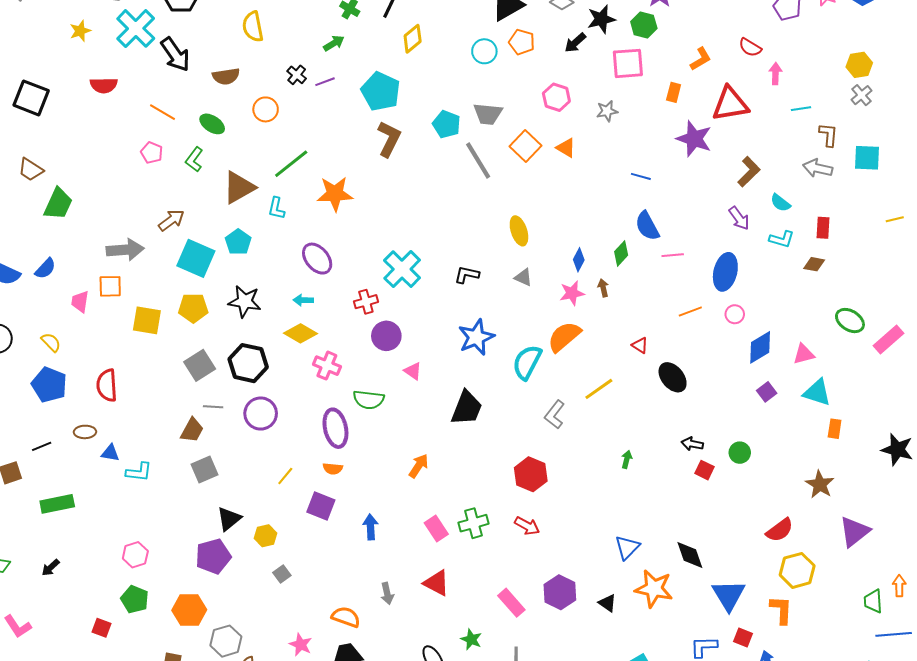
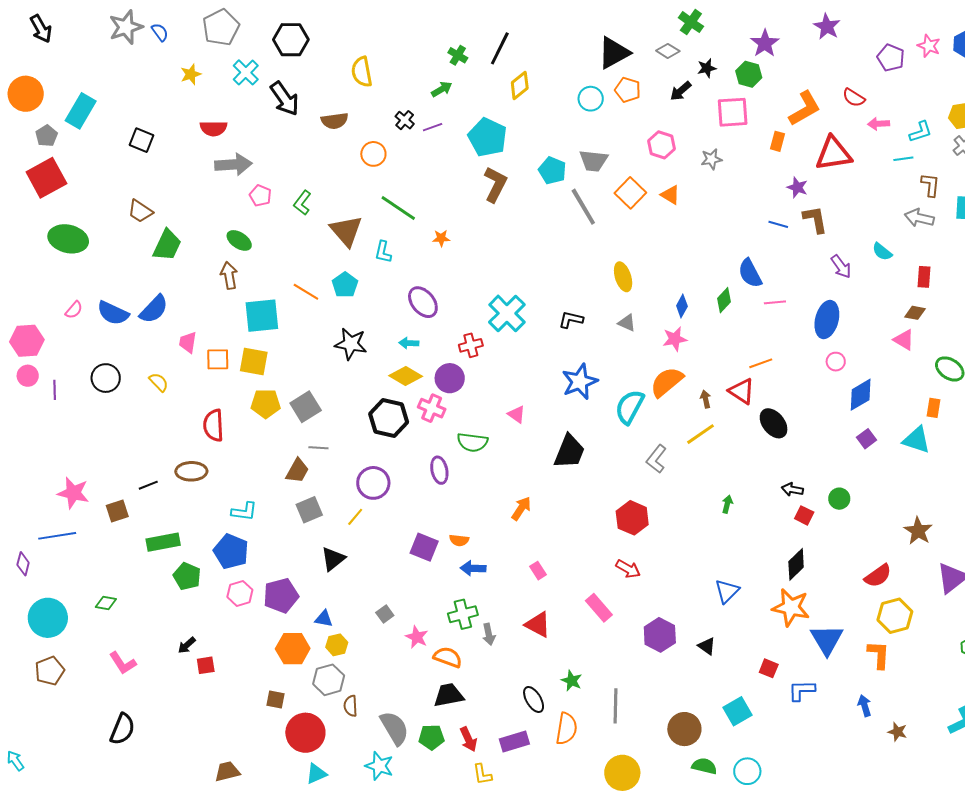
black star: (601, 19) -> (707, 68), size x0.7
cyan cross: (136, 28) -> (246, 72), size x0.7
orange L-shape: (701, 59) -> (805, 108), size x1.5
pink arrow: (775, 74) -> (879, 124), turned -95
black square: (31, 98) -> (142, 140), size x0.7
orange line: (163, 112) -> (306, 292), moved
green ellipse: (212, 124) -> (239, 240), moved
purple star: (694, 139) -> (797, 187), size x0.6
green line: (291, 164) -> (398, 208), turned 72
brown L-shape: (749, 172) -> (815, 219), moved, turned -56
blue line: (641, 176) -> (778, 224), moved
brown triangle: (239, 187) -> (346, 231), turned -42
orange star: (335, 194) -> (441, 238), size x0.5
brown arrow: (171, 220) -> (229, 275), moved, turned -64
cyan L-shape: (782, 239) -> (921, 132), moved, turned -35
gray arrow: (125, 250) -> (233, 164), moved
cyan square: (196, 258) -> (262, 316), moved, turned -30
blue semicircle: (45, 269) -> (154, 309), size x1.4
orange square: (110, 286) -> (218, 359), moved
brown arrow: (603, 288) -> (706, 399), moved
yellow pentagon: (193, 308) -> (266, 404), moved
orange line: (690, 312) -> (761, 363), moved
purple circle: (386, 336) -> (450, 378), moved
red triangle: (640, 345) -> (742, 391), size x1.6
pink triangle: (804, 354) -> (904, 340), moved, turned 45
black hexagon: (248, 363) -> (389, 418), moved
blue pentagon: (49, 385) -> (231, 551), moved
purple circle: (261, 414) -> (373, 483), moved
purple ellipse: (335, 428) -> (439, 470), size x0.7
orange rectangle: (835, 429) -> (934, 408), moved
brown ellipse: (85, 432) -> (191, 471), size x1.4
blue triangle: (110, 453) -> (324, 619), moved
orange semicircle: (333, 469) -> (459, 540), moved
yellow line: (285, 476) -> (355, 517), moved
green cross: (474, 523) -> (463, 614), moved
blue arrow: (371, 527) -> (473, 568), turned -85
pink rectangle: (436, 528) -> (538, 571), size x0.7
yellow hexagon: (266, 536) -> (337, 645), moved
black diamond: (690, 555) -> (796, 564), moved, turned 64
purple pentagon: (213, 556) -> (281, 596), moved
black arrow: (51, 568) -> (187, 645), moved
orange star: (654, 589) -> (791, 607), moved
green pentagon: (135, 599) -> (187, 576), moved
pink rectangle: (511, 603) -> (599, 608), moved
red square: (101, 628) -> (206, 665), turned -30
red square: (743, 637) -> (769, 668), moved
pink star: (301, 645) -> (417, 637), moved

